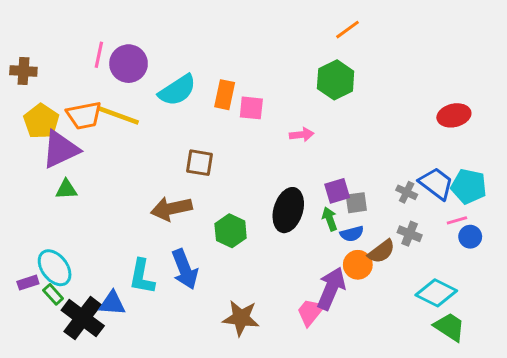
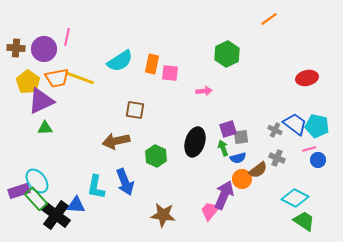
orange line: (347, 30) -> (269, 19), moved
purple circle: (129, 64) -> (44, 49), moved
purple rectangle: (28, 283) -> (19, 191), size x1.5
green rectangle: (53, 294) -> (36, 199), size x1.6

